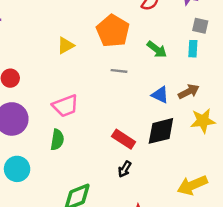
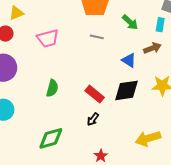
yellow triangle: (66, 45) -> (16, 13), moved
brown arrow: (189, 92) -> (152, 48), moved
pink trapezoid: (65, 106) -> (48, 38), moved
green semicircle: (57, 140) -> (52, 88), moved

